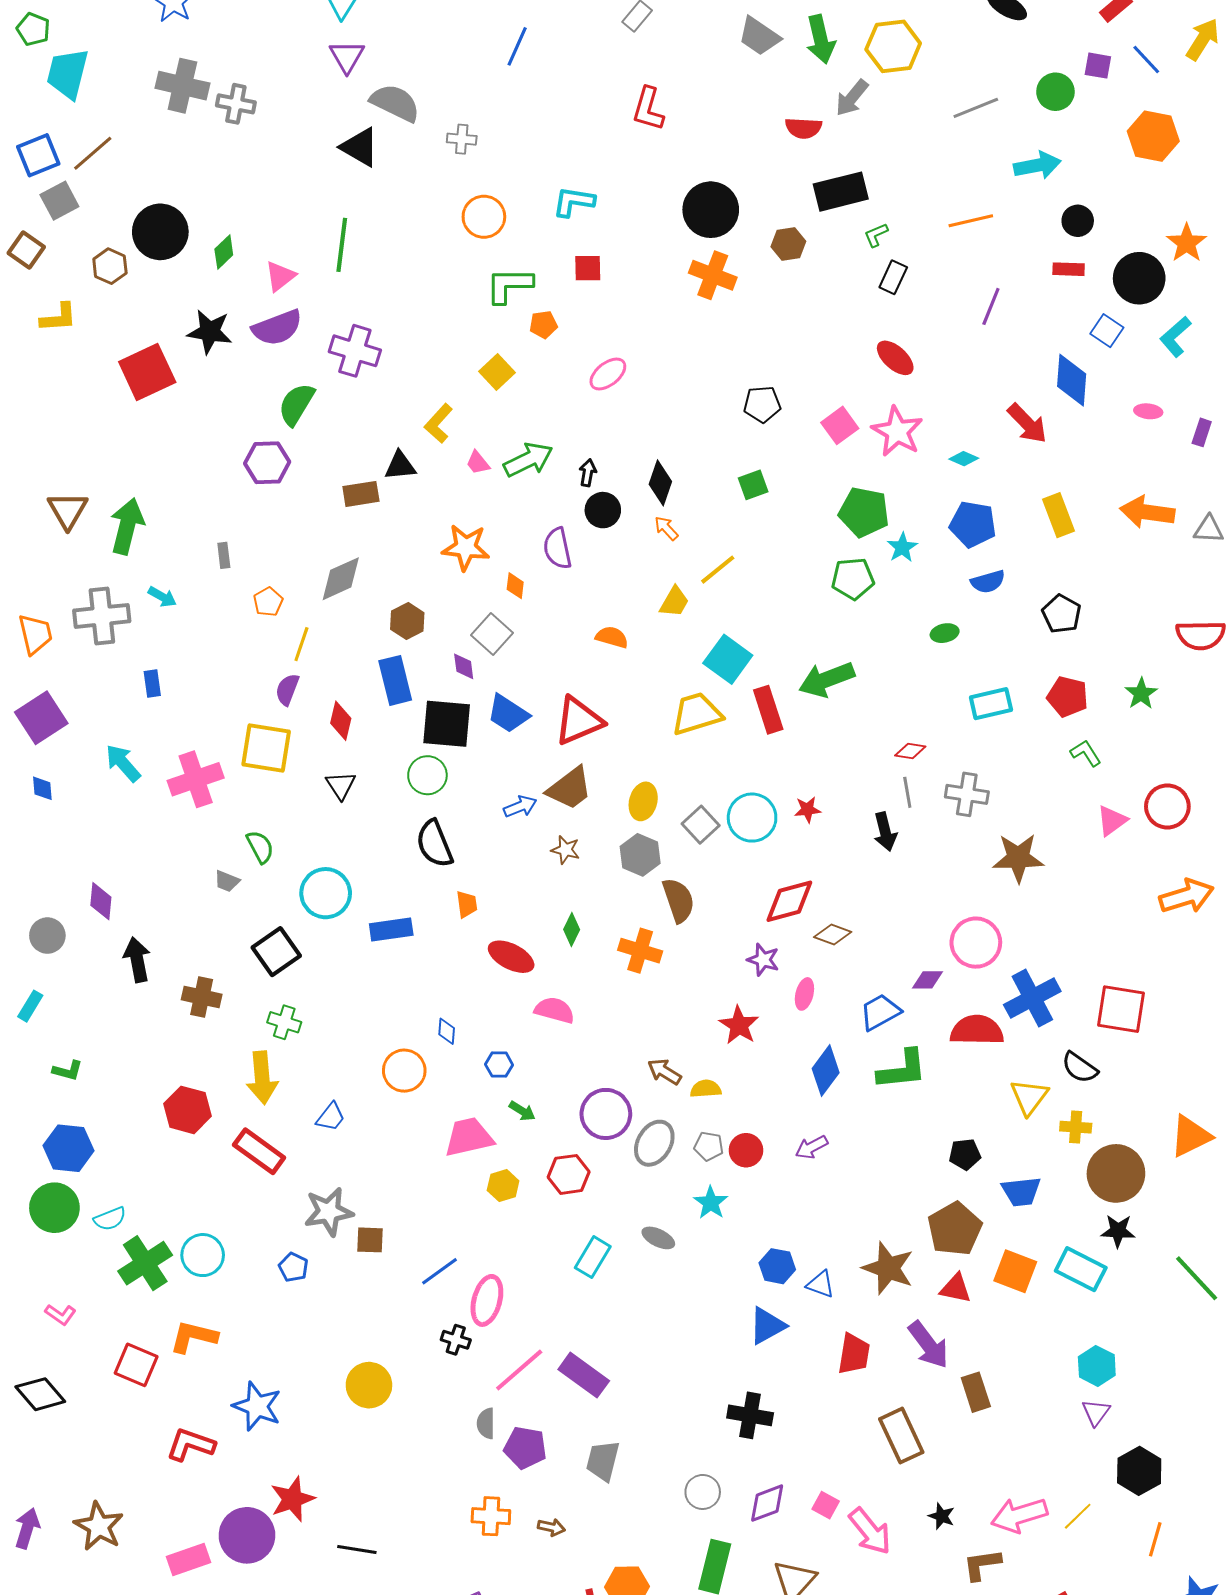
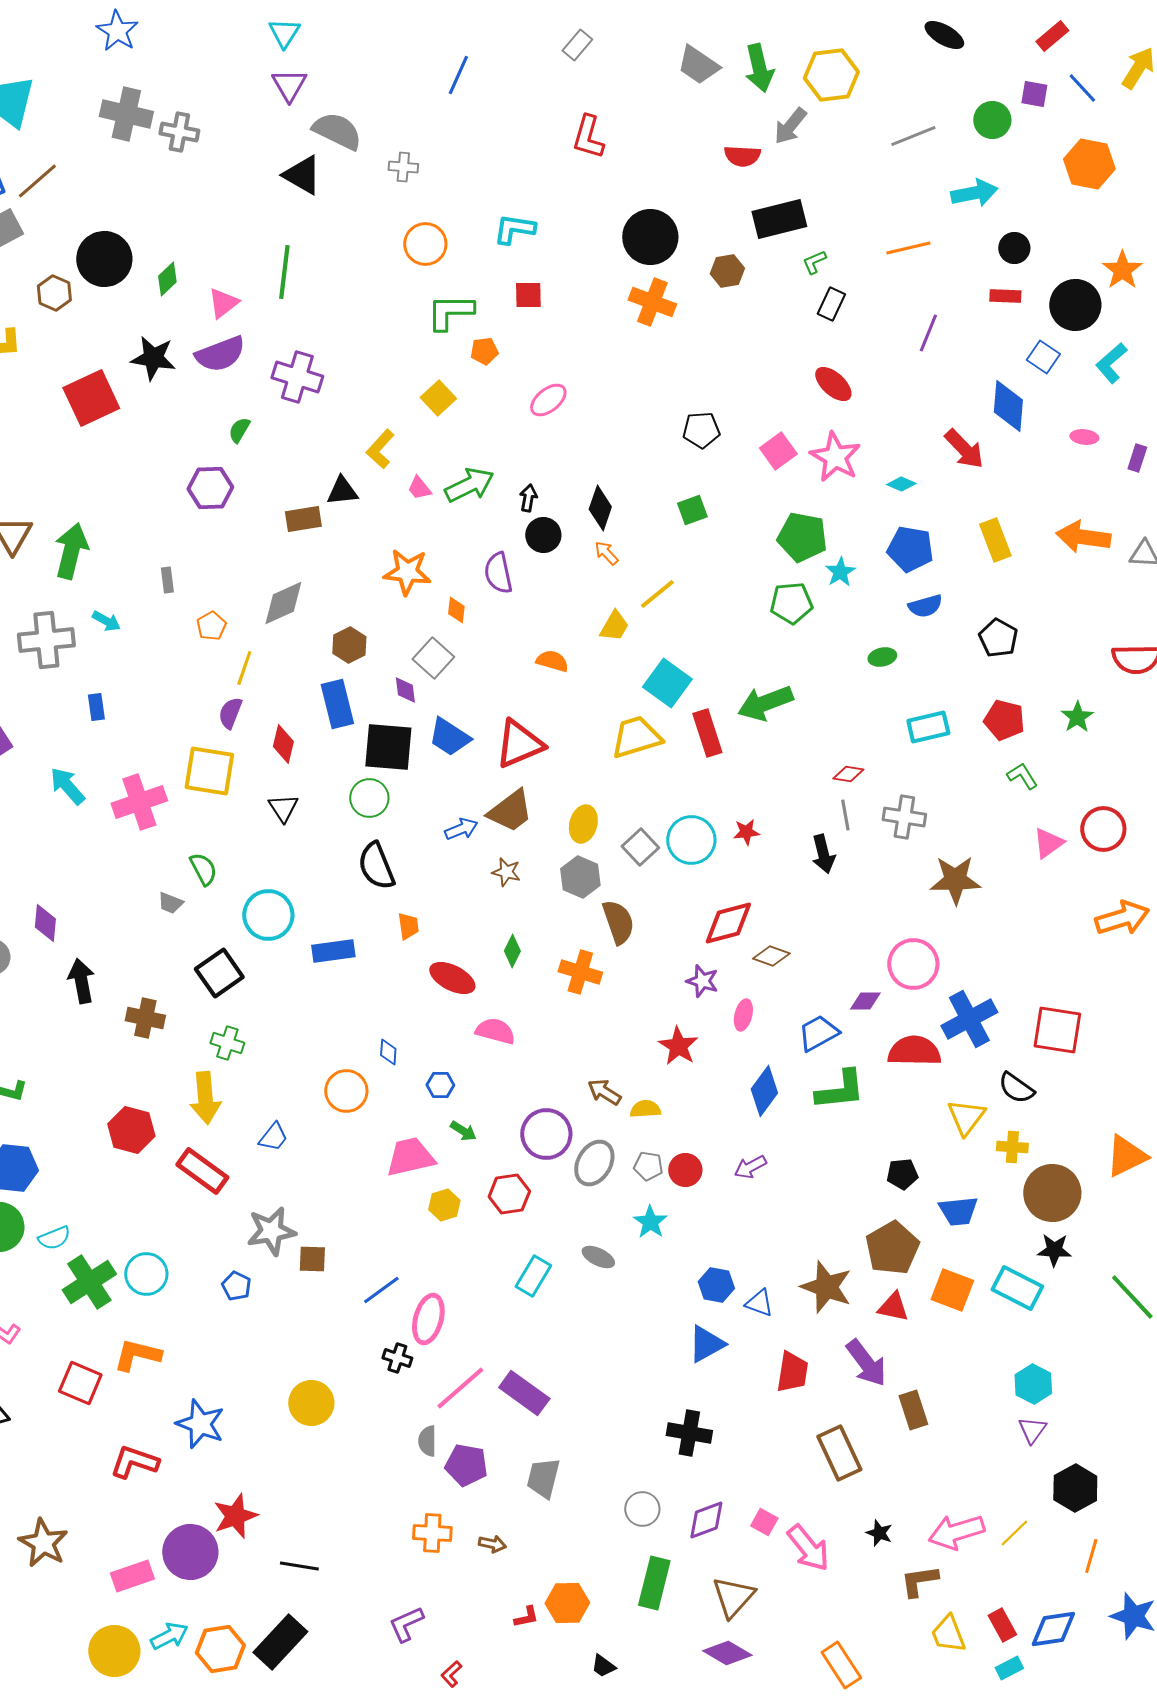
green semicircle: (296, 404) -> (239, 430), size x0.6

